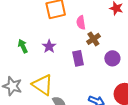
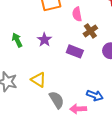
purple rectangle: (78, 58) -> (75, 51), turned -56
yellow triangle: (43, 85) -> (38, 80), size x0.7

